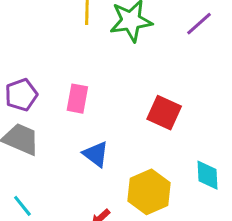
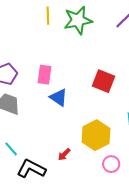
blue triangle: (96, 154) -> (59, 97), moved

